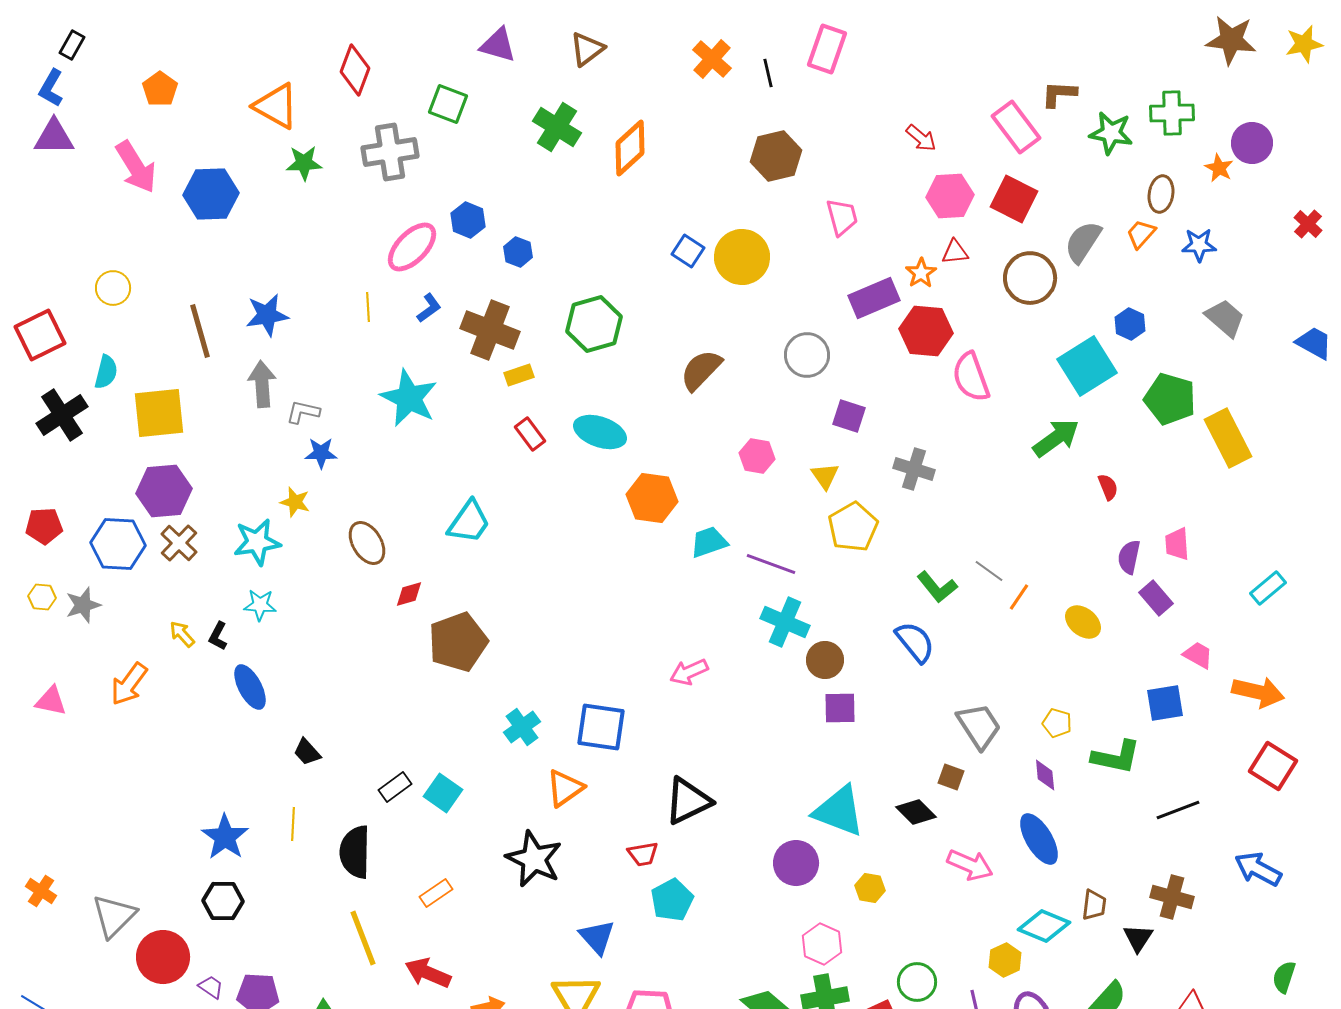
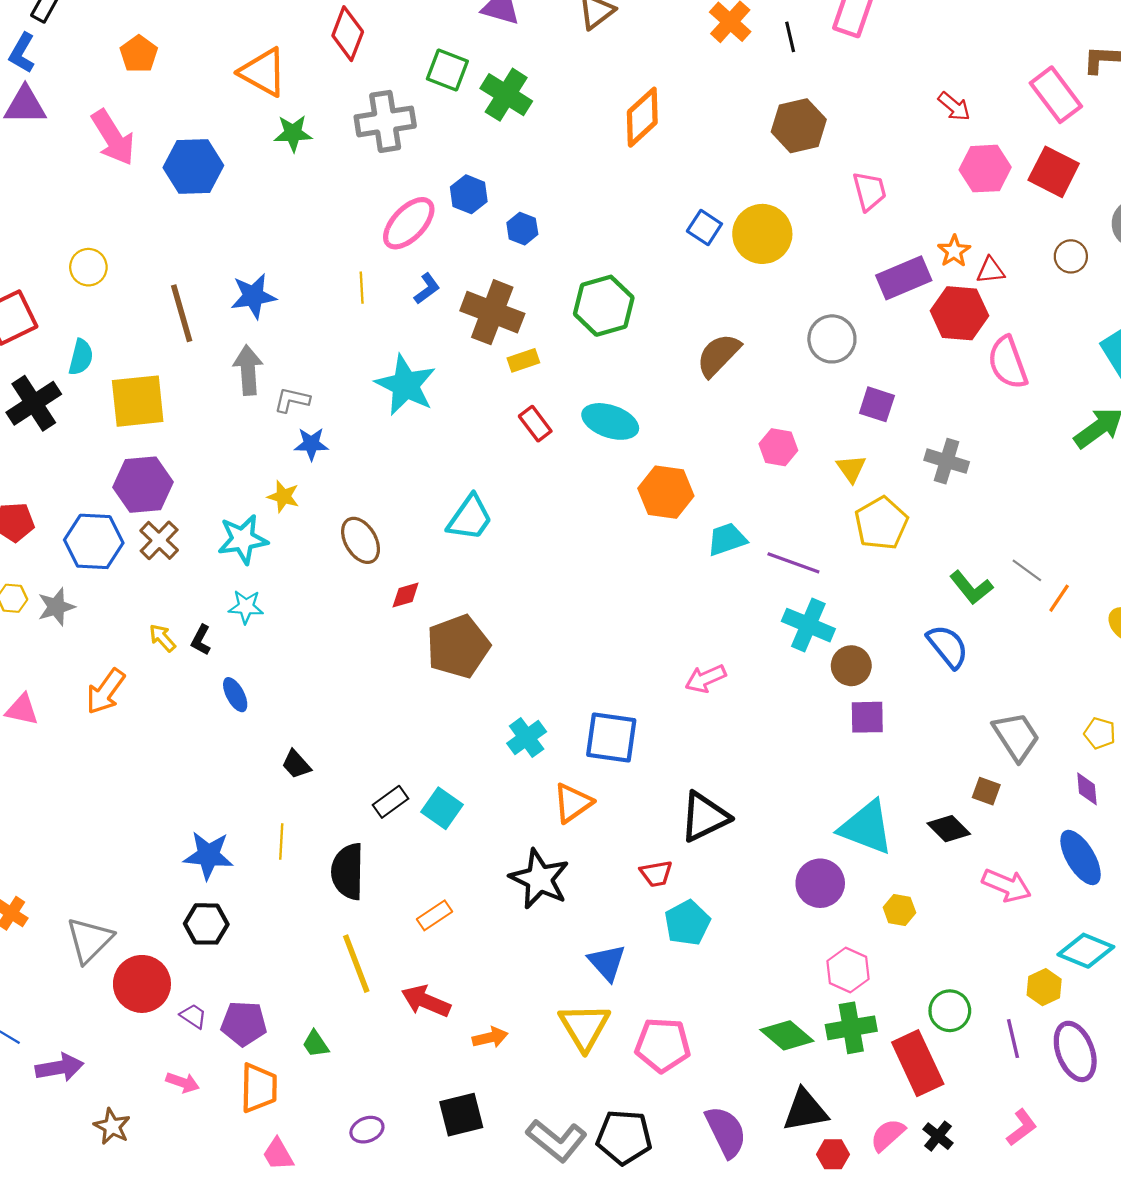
green cross: (557, 127) -> (506, 95), moved
red triangle: (955, 252) -> (991, 270), moved
brown circle: (1030, 278) -> (1071, 256), size x0.6
blue ellipse: (250, 687) -> (235, 695), size x0.7
blue star: (225, 837) -> (208, 855), turned -30

